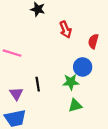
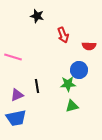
red semicircle: (93, 41) -> (89, 46), turned -104
purple triangle: (16, 94) -> (17, 95), turned 40

